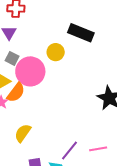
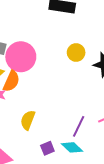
yellow circle: (56, 52) -> (76, 53), moved

